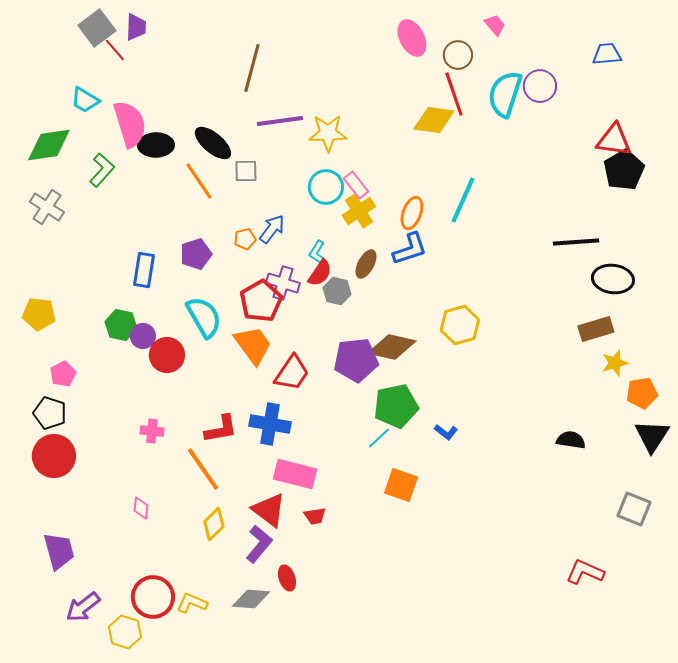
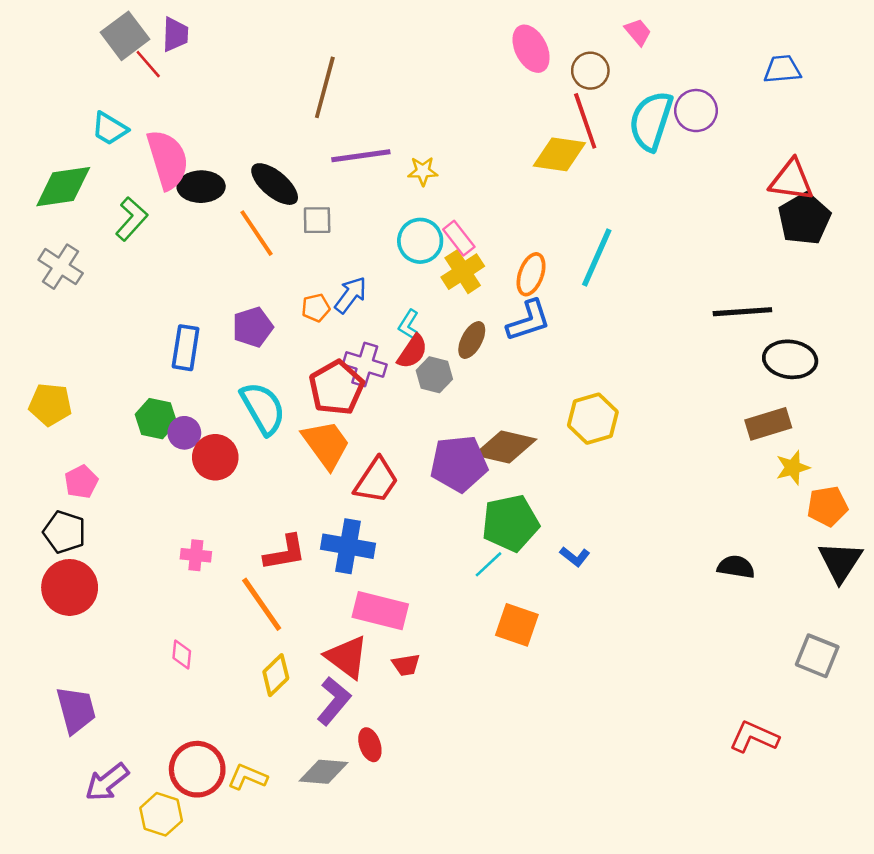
yellow star: (328, 133) -> (423, 171), size x0.6

